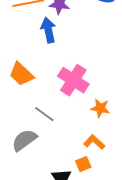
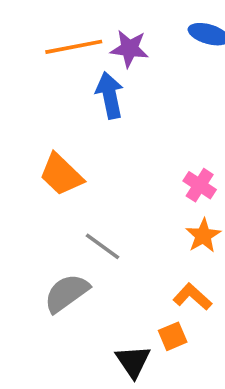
pink cross: (73, 80) -> (200, 185), moved, size x0.6
orange star: (100, 108) -> (203, 236), turned 30

